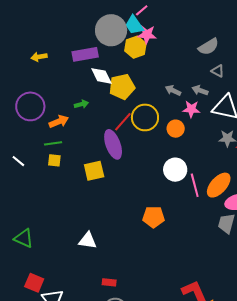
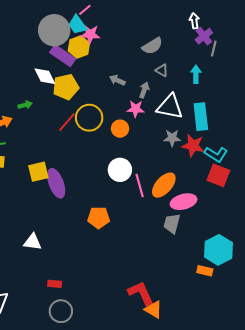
purple rectangle: (85, 54) -> (63, 56), moved, turned 45
gray arrow: (173, 90) -> (117, 80), moved
gray arrow: (200, 90) -> (144, 90), turned 91
purple ellipse: (113, 144) -> (56, 183), moved

